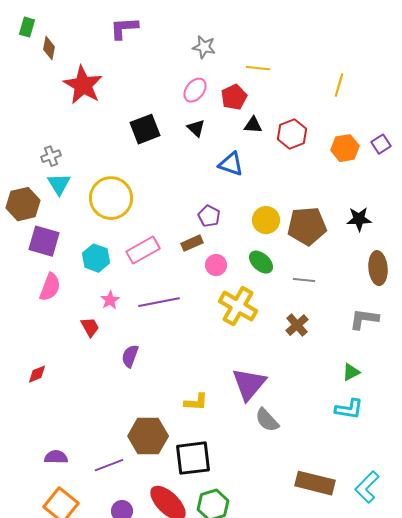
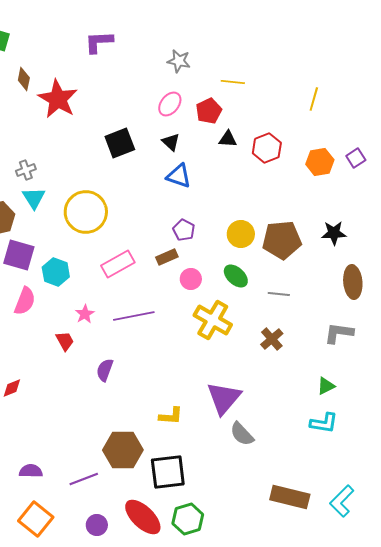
brown diamond: (49, 48) -> (24, 79), moved
blue triangle: (231, 164) -> (179, 176), moved
cyan hexagon: (96, 258) -> (56, 272), moved

